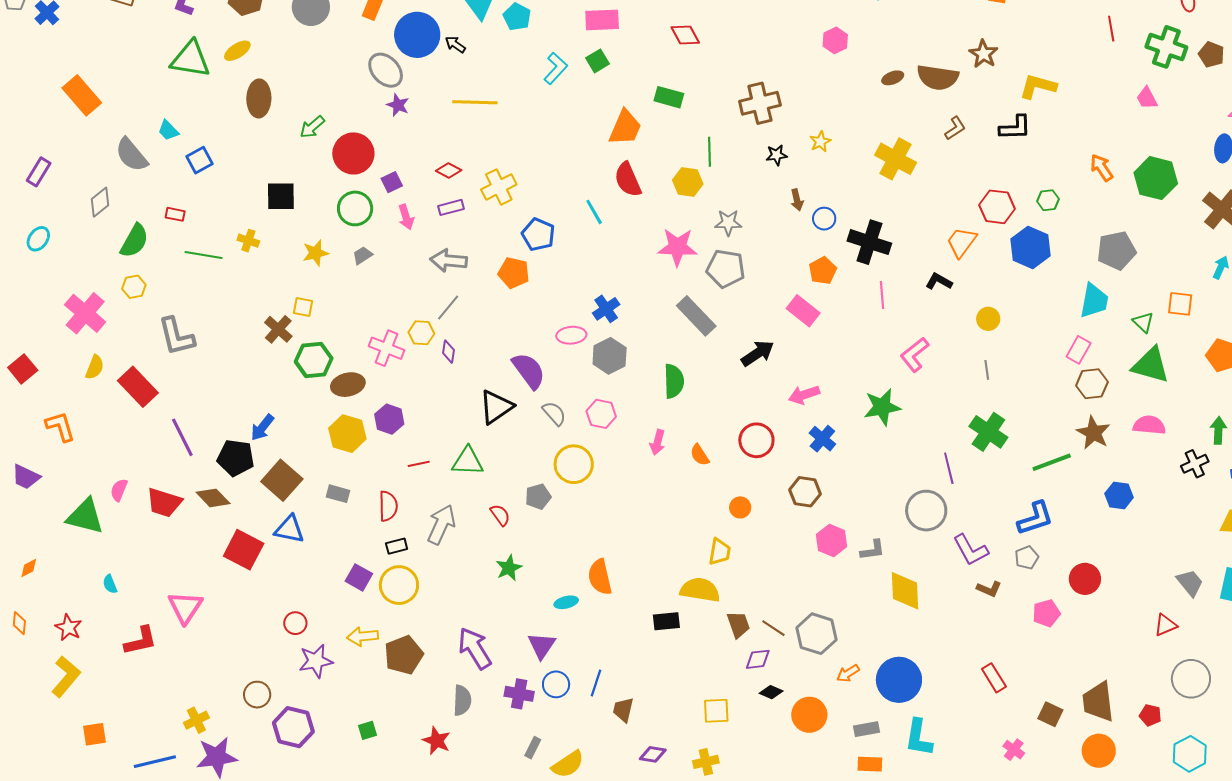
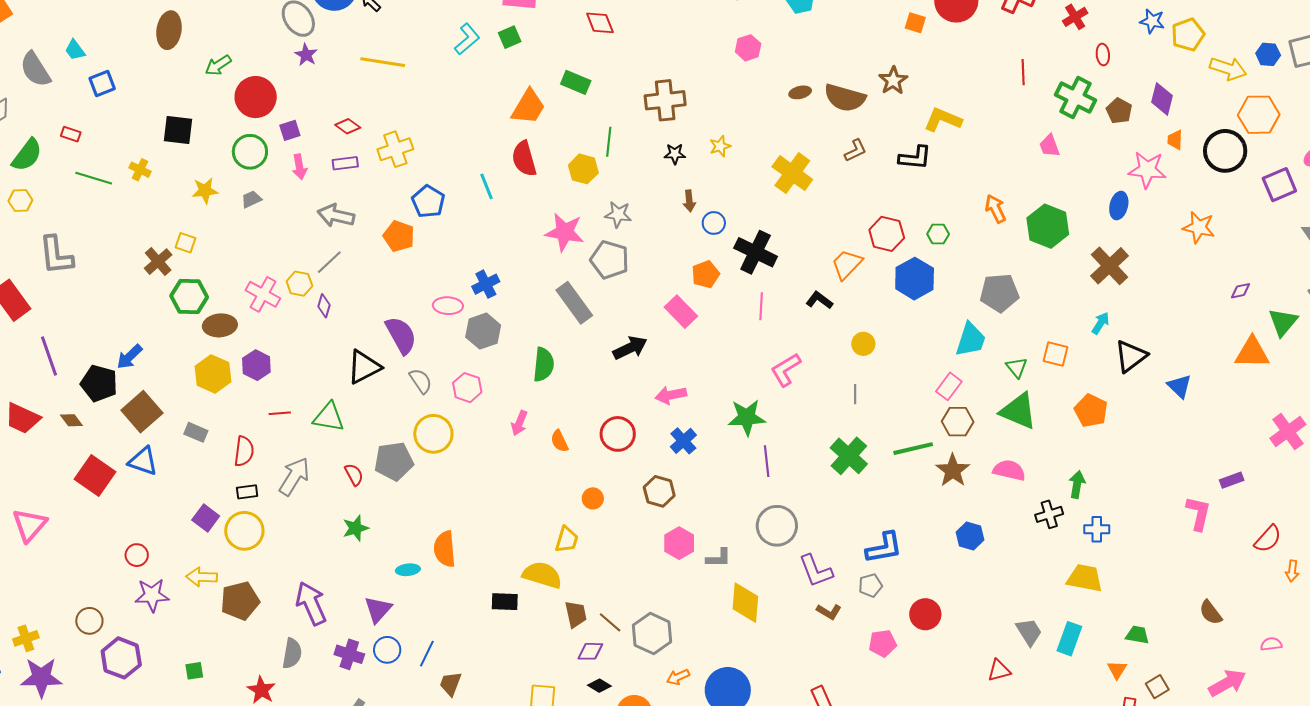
green line: (1052, 462) -> (913, 449), moved
purple line: (949, 468) -> (767, 461), moved
gray pentagon: (538, 497) -> (394, 461), size x1.5
brown diamond: (213, 498) -> (71, 420), size x0.7

